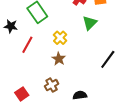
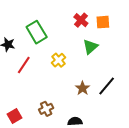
brown star: (59, 59) -> (83, 88), moved

